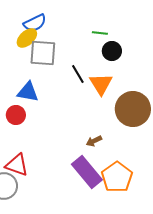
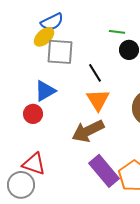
orange triangle: (101, 84) -> (98, 100), moved
blue triangle: (28, 92) -> (45, 91), turned -40
brown arrow: (94, 141) -> (88, 131), moved, size x2.0

